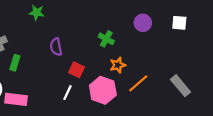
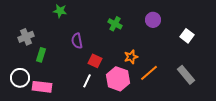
white square: (179, 23) -> (187, 36), moved, turned 32
green cross: (106, 39) -> (115, 24), moved

